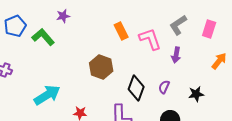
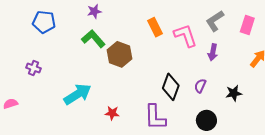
blue pentagon: (15, 26) -> (44, 22), turned 30
green L-shape: (43, 37) -> (93, 39), moved
brown hexagon: (101, 67) -> (119, 54), moved

